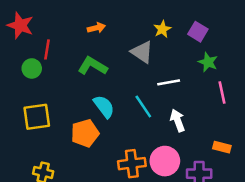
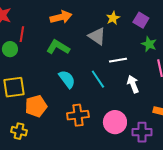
orange arrow: (96, 28) -> (61, 17), size x1.5
white arrow: (178, 120) -> (133, 84), moved
orange pentagon: (85, 133) -> (36, 106), moved
orange cross: (132, 164) -> (78, 115), moved

